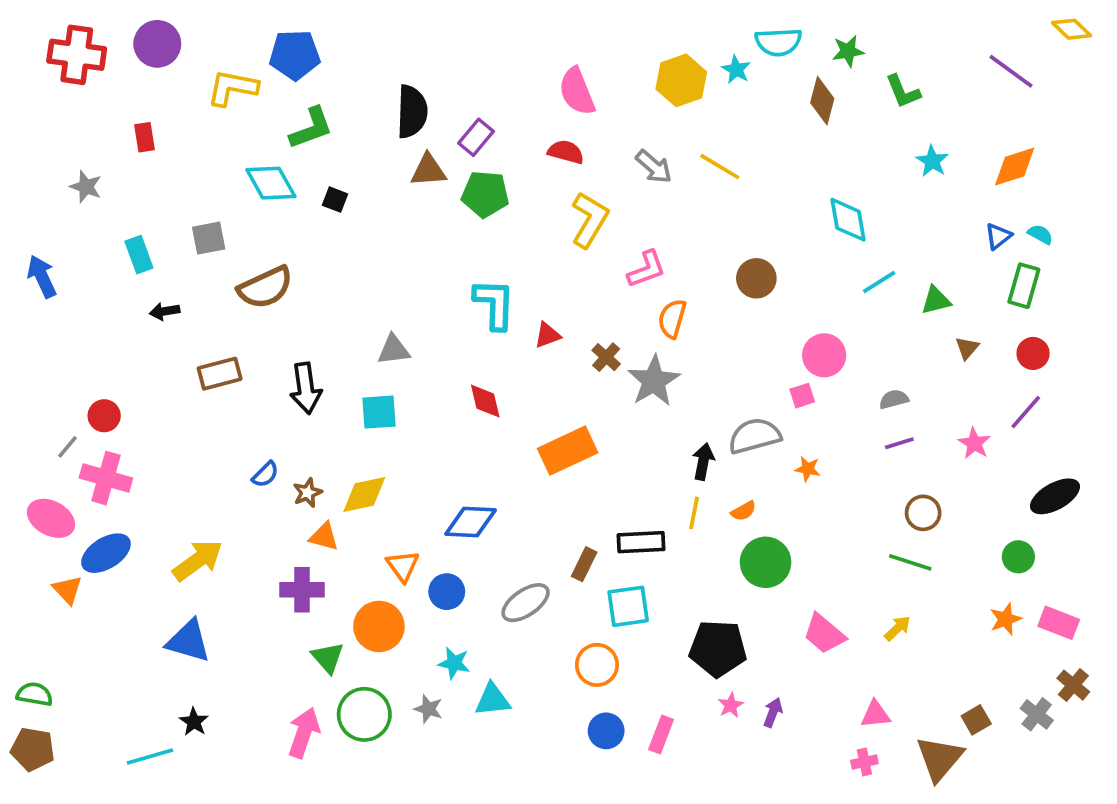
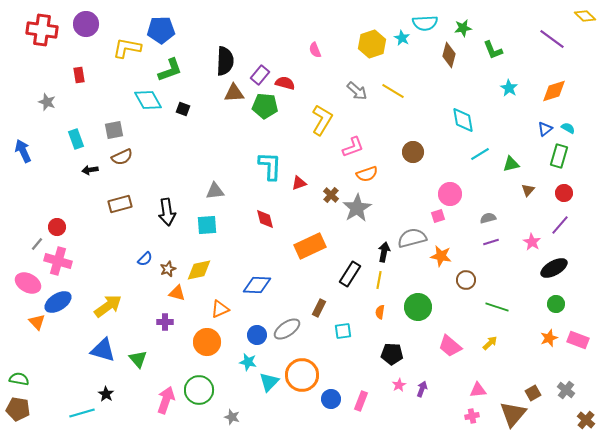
pink semicircle: (577, 91) -> (315, 50), size x0.6
red semicircle: (566, 152) -> (285, 83), moved
brown semicircle: (265, 287) -> (122, 157), moved, size x0.7
orange semicircle: (672, 319) -> (367, 174), turned -125
orange star: (808, 469) -> (441, 256), size x1.5
black ellipse: (1055, 496) -> (554, 268), moved
orange semicircle: (744, 511) -> (380, 312), moved, turned 128
brown circle: (923, 513) -> (466, 280), moved
black rectangle: (641, 542) -> (350, 274), moved, turned -55
orange triangle: (403, 566) -> (220, 309), turned 42
purple cross: (302, 590) -> (165, 322), size x0.7
blue circle: (447, 592) -> (257, 335), moved
cyan square: (628, 606) -> (343, 331), size x0.7
black pentagon: (718, 648) -> (392, 354), size x0.7
green triangle: (328, 658) -> (138, 359), moved
orange circle: (597, 665) -> (302, 375), moved, size x1.4
brown cross: (1073, 685) -> (586, 420), moved
cyan triangle: (493, 700) -> (269, 382), turned -40
gray star: (428, 709) -> (232, 417), moved

